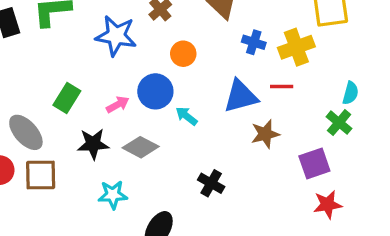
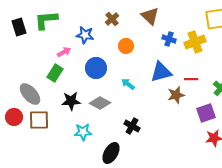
blue star: (116, 36) -> (85, 35), size x0.7
red line: (282, 86) -> (191, 79), moved
blue circle: (155, 91) -> (96, 68), moved
pink arrow: (118, 105) -> (64, 52), moved
black cross: (211, 183) -> (132, 126), moved

